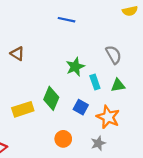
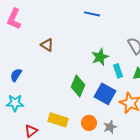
blue square: (81, 107) -> (105, 94), size x1.5
yellow rectangle: (23, 109) -> (58, 120), moved, turned 36
gray star: (98, 143) -> (110, 127), moved

